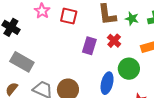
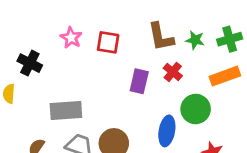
gray rectangle: (22, 62) -> (66, 110), moved, turned -30

